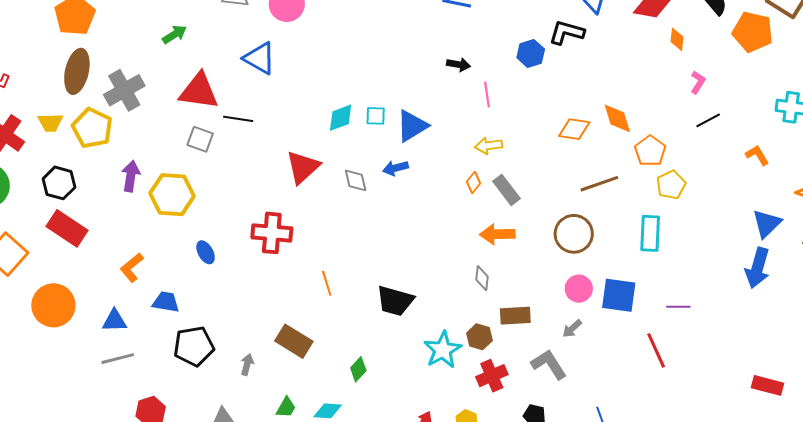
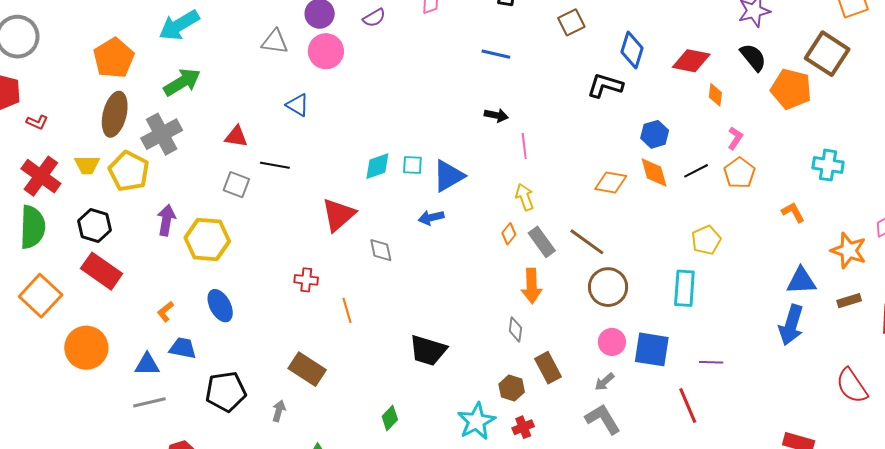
green arrow: (174, 34) -> (182, 82), moved, size x1.5
blue hexagon: (531, 53) -> (655, 134), moved
blue triangle: (260, 58) -> (298, 105), size x0.7
red triangle: (199, 91) -> (236, 137), size x0.6
black line: (708, 120) -> (696, 171), moved
yellow arrow: (489, 146) -> (525, 197), turned 76
orange pentagon: (650, 151) -> (739, 173), moved
gray diamond: (356, 180) -> (381, 250), moved
brown line: (599, 184) -> (587, 242), moved, turned 54
blue triangle: (767, 224) -> (801, 281), turned 40
red cross: (272, 233) -> (306, 280), size x0.6
orange arrow: (497, 234) -> (532, 286), turned -92
blue ellipse: (206, 252) -> (220, 306), moved, size x1.4
orange L-shape: (132, 268) -> (165, 312), size x0.7
orange line: (327, 283) -> (347, 310), moved
blue trapezoid: (166, 302) -> (183, 348), moved
brown rectangle: (515, 316) -> (548, 368), turned 64
brown rectangle: (294, 341) -> (307, 369), moved
cyan star: (443, 350) -> (476, 421), moved
gray L-shape: (549, 364) -> (603, 419), moved
red cross: (492, 376) -> (523, 427), size x0.7

